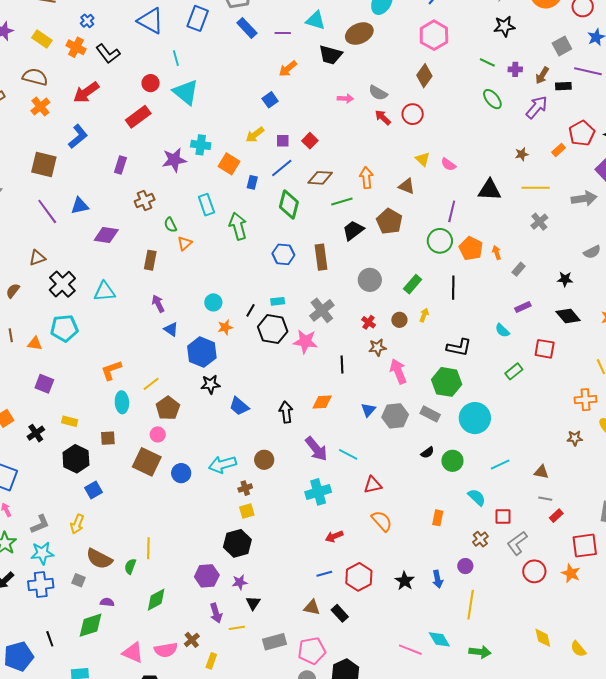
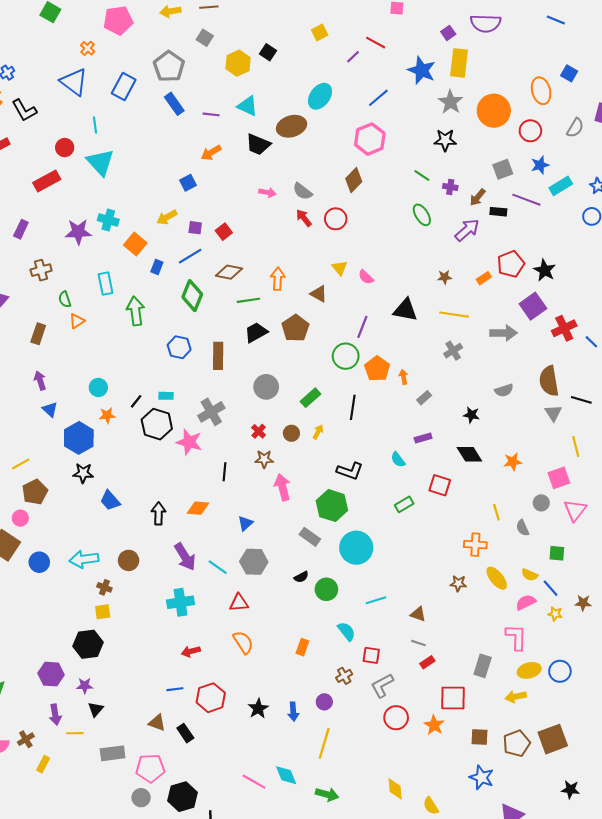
gray hexagon: (395, 416) -> (254, 562), moved
brown cross: (245, 488) -> (104, 587), turned 32

